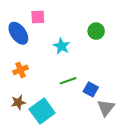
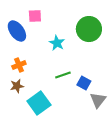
green circle: (96, 31) -> (89, 29), size x1.6
brown star: (18, 102) -> (17, 86), moved

